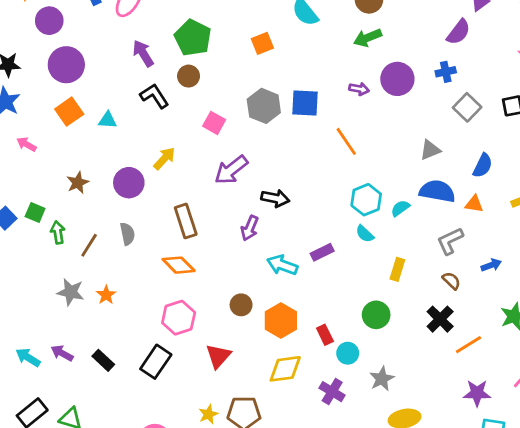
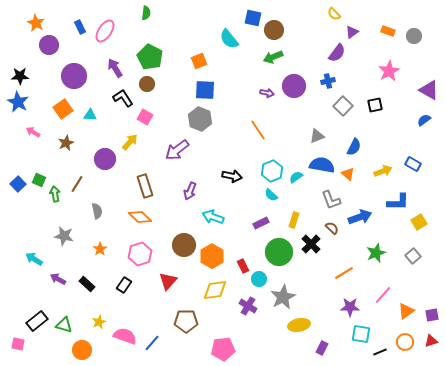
purple circle: (66, 65) -> (74, 76), moved
blue square: (305, 103) -> (205, 90), moved
gray hexagon: (264, 106) -> (200, 119), moved
pink square: (214, 123) -> (145, 117), moved
brown star: (78, 183) -> (66, 143), moved
black arrow: (275, 198) -> (232, 176), moved
orange triangle: (474, 204) -> (348, 174), turned 32
gray semicircle: (127, 234) -> (97, 211), moved
gray L-shape: (450, 241) -> (331, 200), turned -85
brown line: (89, 245) -> (77, 184), moved
purple rectangle: (322, 252) -> (261, 223), moved
blue arrow: (491, 265) -> (360, 217), size x1.6
orange star: (106, 295) -> (100, 249), moved
brown circle: (241, 305) -> (184, 245), size x1.5
green circle: (376, 315) -> (279, 252), size x1.4
black cross: (440, 319) -> (311, 244), moved
cyan arrow: (28, 357) -> (34, 259), moved
black rectangle: (156, 362) -> (124, 285), size x0.7
gray star: (382, 379) -> (283, 297), size x1.4
yellow star: (208, 414) -> (99, 322), moved

